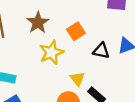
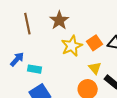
orange square: (76, 31) -> (95, 43), moved

